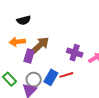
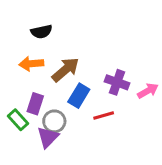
purple rectangle: (29, 56) -> (35, 104), moved
blue rectangle: (51, 77) -> (79, 96), moved

